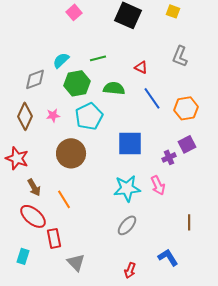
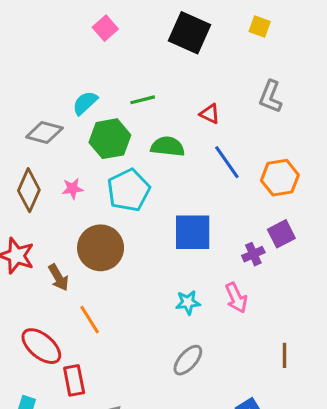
gray diamond: (35, 79) -> (44, 132), turned 35
brown arrow: (34, 187) -> (58, 277), moved
cyan star: (127, 188) -> (188, 302), size x0.6

